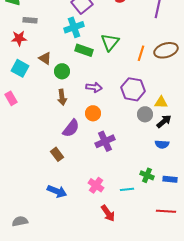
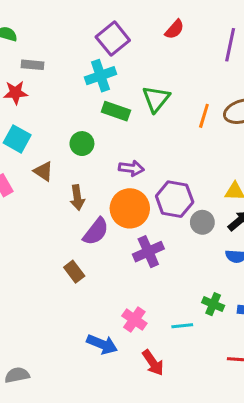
brown triangle: (45, 58) -> (43, 171), moved
purple hexagon: (133, 89) -> (175, 199), moved
brown arrow: (62, 97) -> (77, 198), moved
orange circle: (93, 113) -> (130, 208), size x1.6
gray circle: (145, 114) -> (202, 222), moved
blue arrow: (57, 191) -> (102, 344), moved

